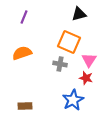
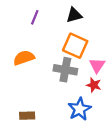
black triangle: (79, 14) -> (74, 15), moved
purple line: (24, 17) -> (35, 17), moved
gray cross: (60, 64) -> (65, 70), size x1.5

